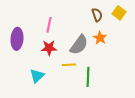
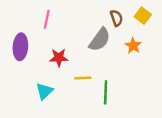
pink line: (49, 25) -> (47, 19), moved
orange star: (100, 38) -> (133, 46), moved
gray semicircle: (79, 45) -> (100, 40), moved

